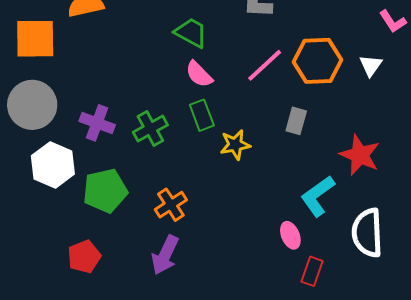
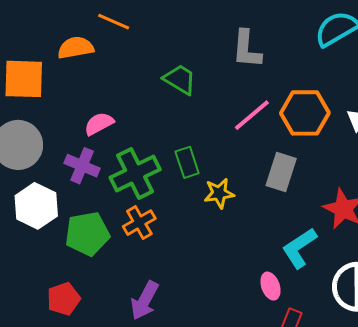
pink semicircle: (199, 74) -> (99, 124), moved, turned 104
gray rectangle: (296, 121) -> (281, 172), size x1.4
green cross: (150, 129) -> (135, 174), size x1.4
orange cross: (171, 205) -> (139, 223), moved

